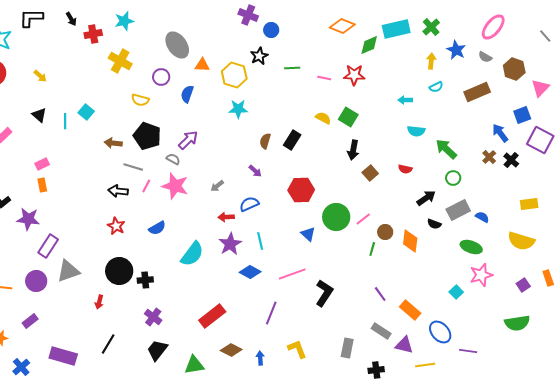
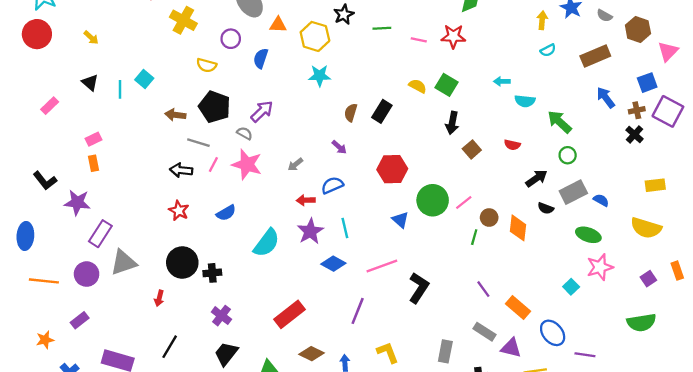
cyan arrow: (405, 100) -> (502, 81), moved
blue arrow: (500, 133) -> (606, 98), moved
brown cross: (489, 157) -> (637, 110), moved, turned 32

